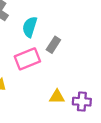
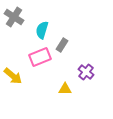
purple cross: (82, 102) -> (86, 72), moved, turned 35

